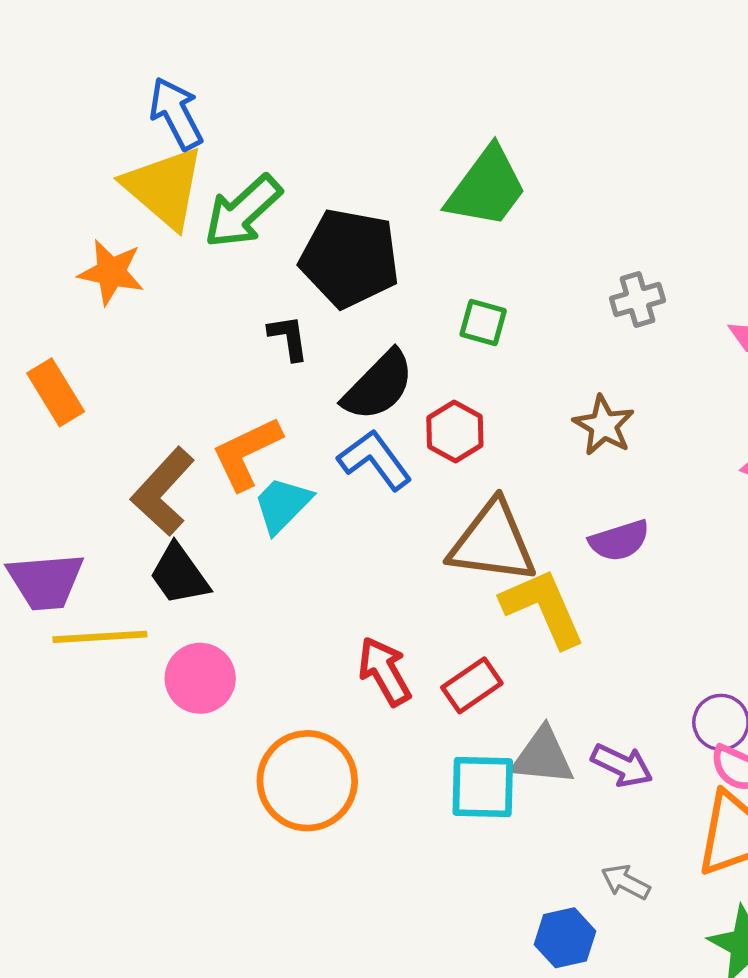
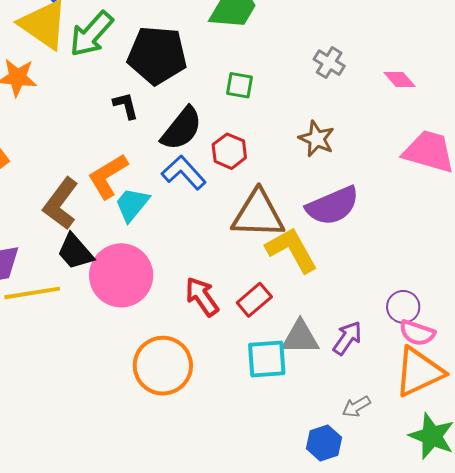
gray cross: (637, 299) -> (329, 63), turned -36
purple semicircle: (619, 541) -> (333, 206), size x1.5
pink circle: (200, 678) -> (121, 275), moved, size x1.5
purple arrow: (622, 765) -> (347, 338), turned -75
gray arrow: (626, 882) -> (356, 407), turned -52

